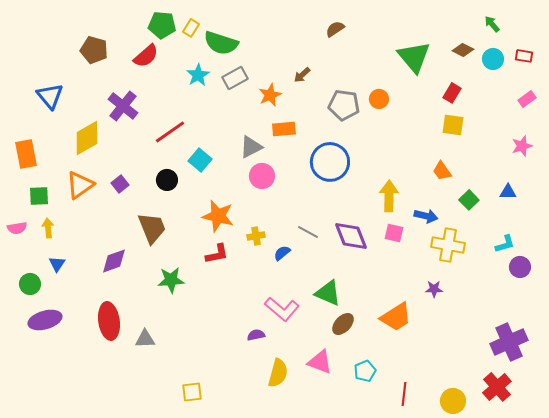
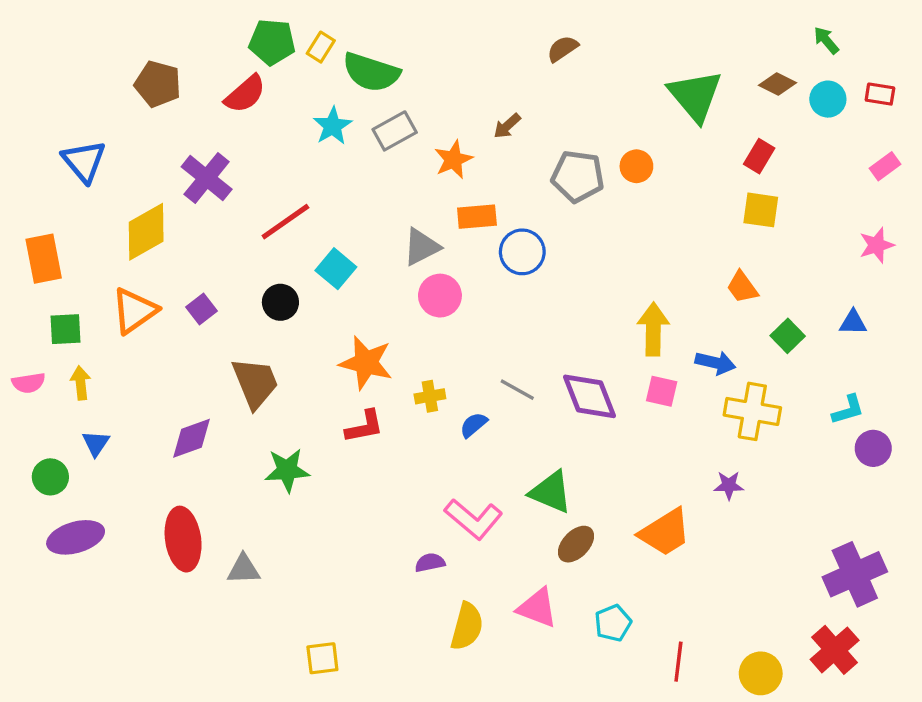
blue circle: (330, 162) -> (522, 252), moved, size x0.7

